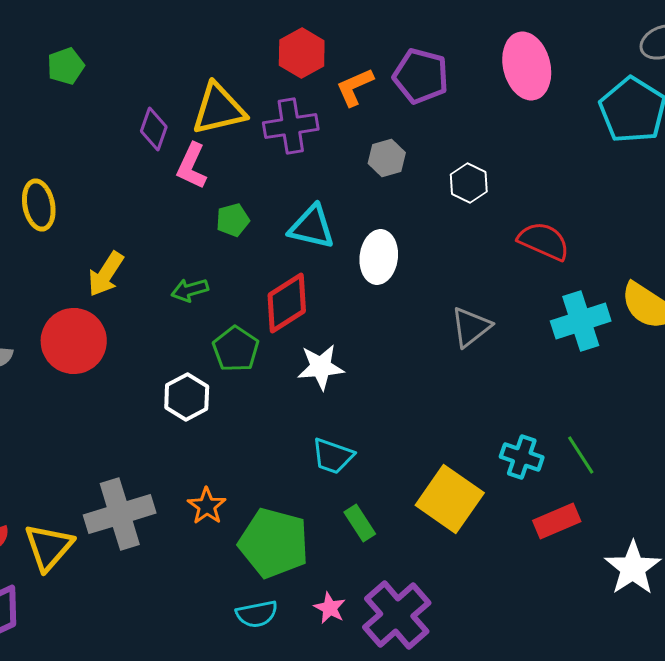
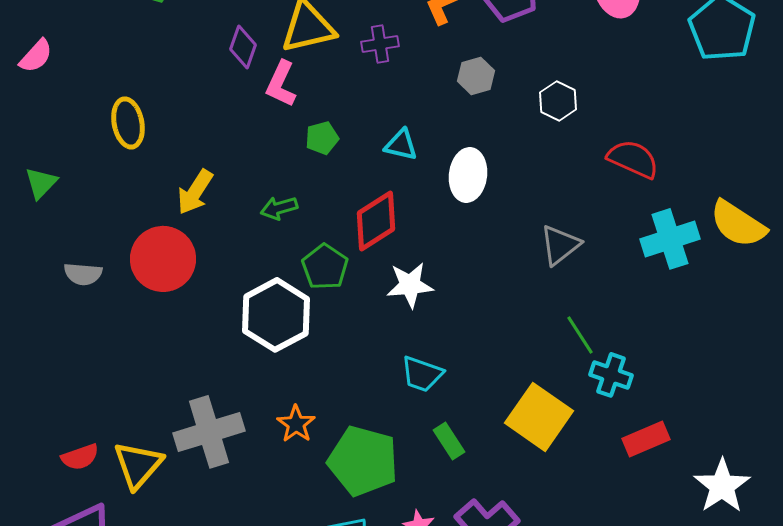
purple cross: (291, 126) -> (380, 44), size x0.7
cyan triangle: (312, 227) -> (401, 145), size x0.7
white hexagon: (187, 397) -> (276, 315), size x1.5
green line: (581, 455) -> (580, 335), moved

